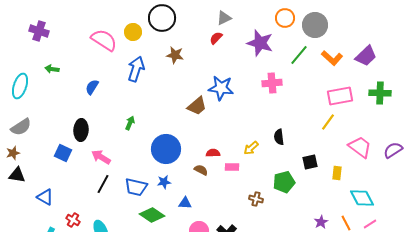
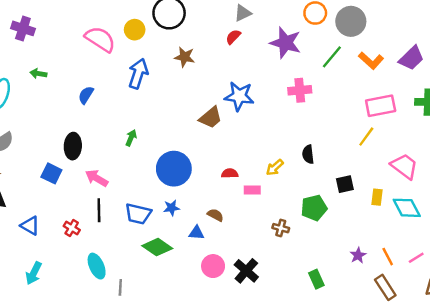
brown semicircle: (201, 170) -> (215, 215), moved
black line: (103, 184) -> (99, 210), turned -30
cyan diamond: (362, 198) -> (407, 208), moved
red cross: (73, 220) -> (72, 228), moved

